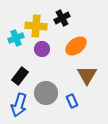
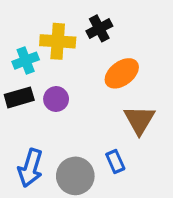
purple circle: (42, 49) -> (56, 99), moved
black rectangle: (20, 76) -> (19, 97), moved, turned 36
gray circle: (46, 93) -> (75, 176), moved

